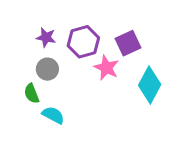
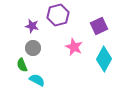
purple hexagon: (83, 42) -> (58, 15), moved
purple square: (128, 43) -> (99, 26), moved

